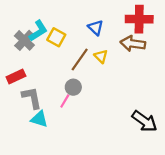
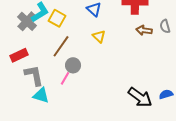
brown arrow: (133, 44) -> (144, 30), moved, size x0.7
brown line: (80, 60) -> (61, 46), moved

